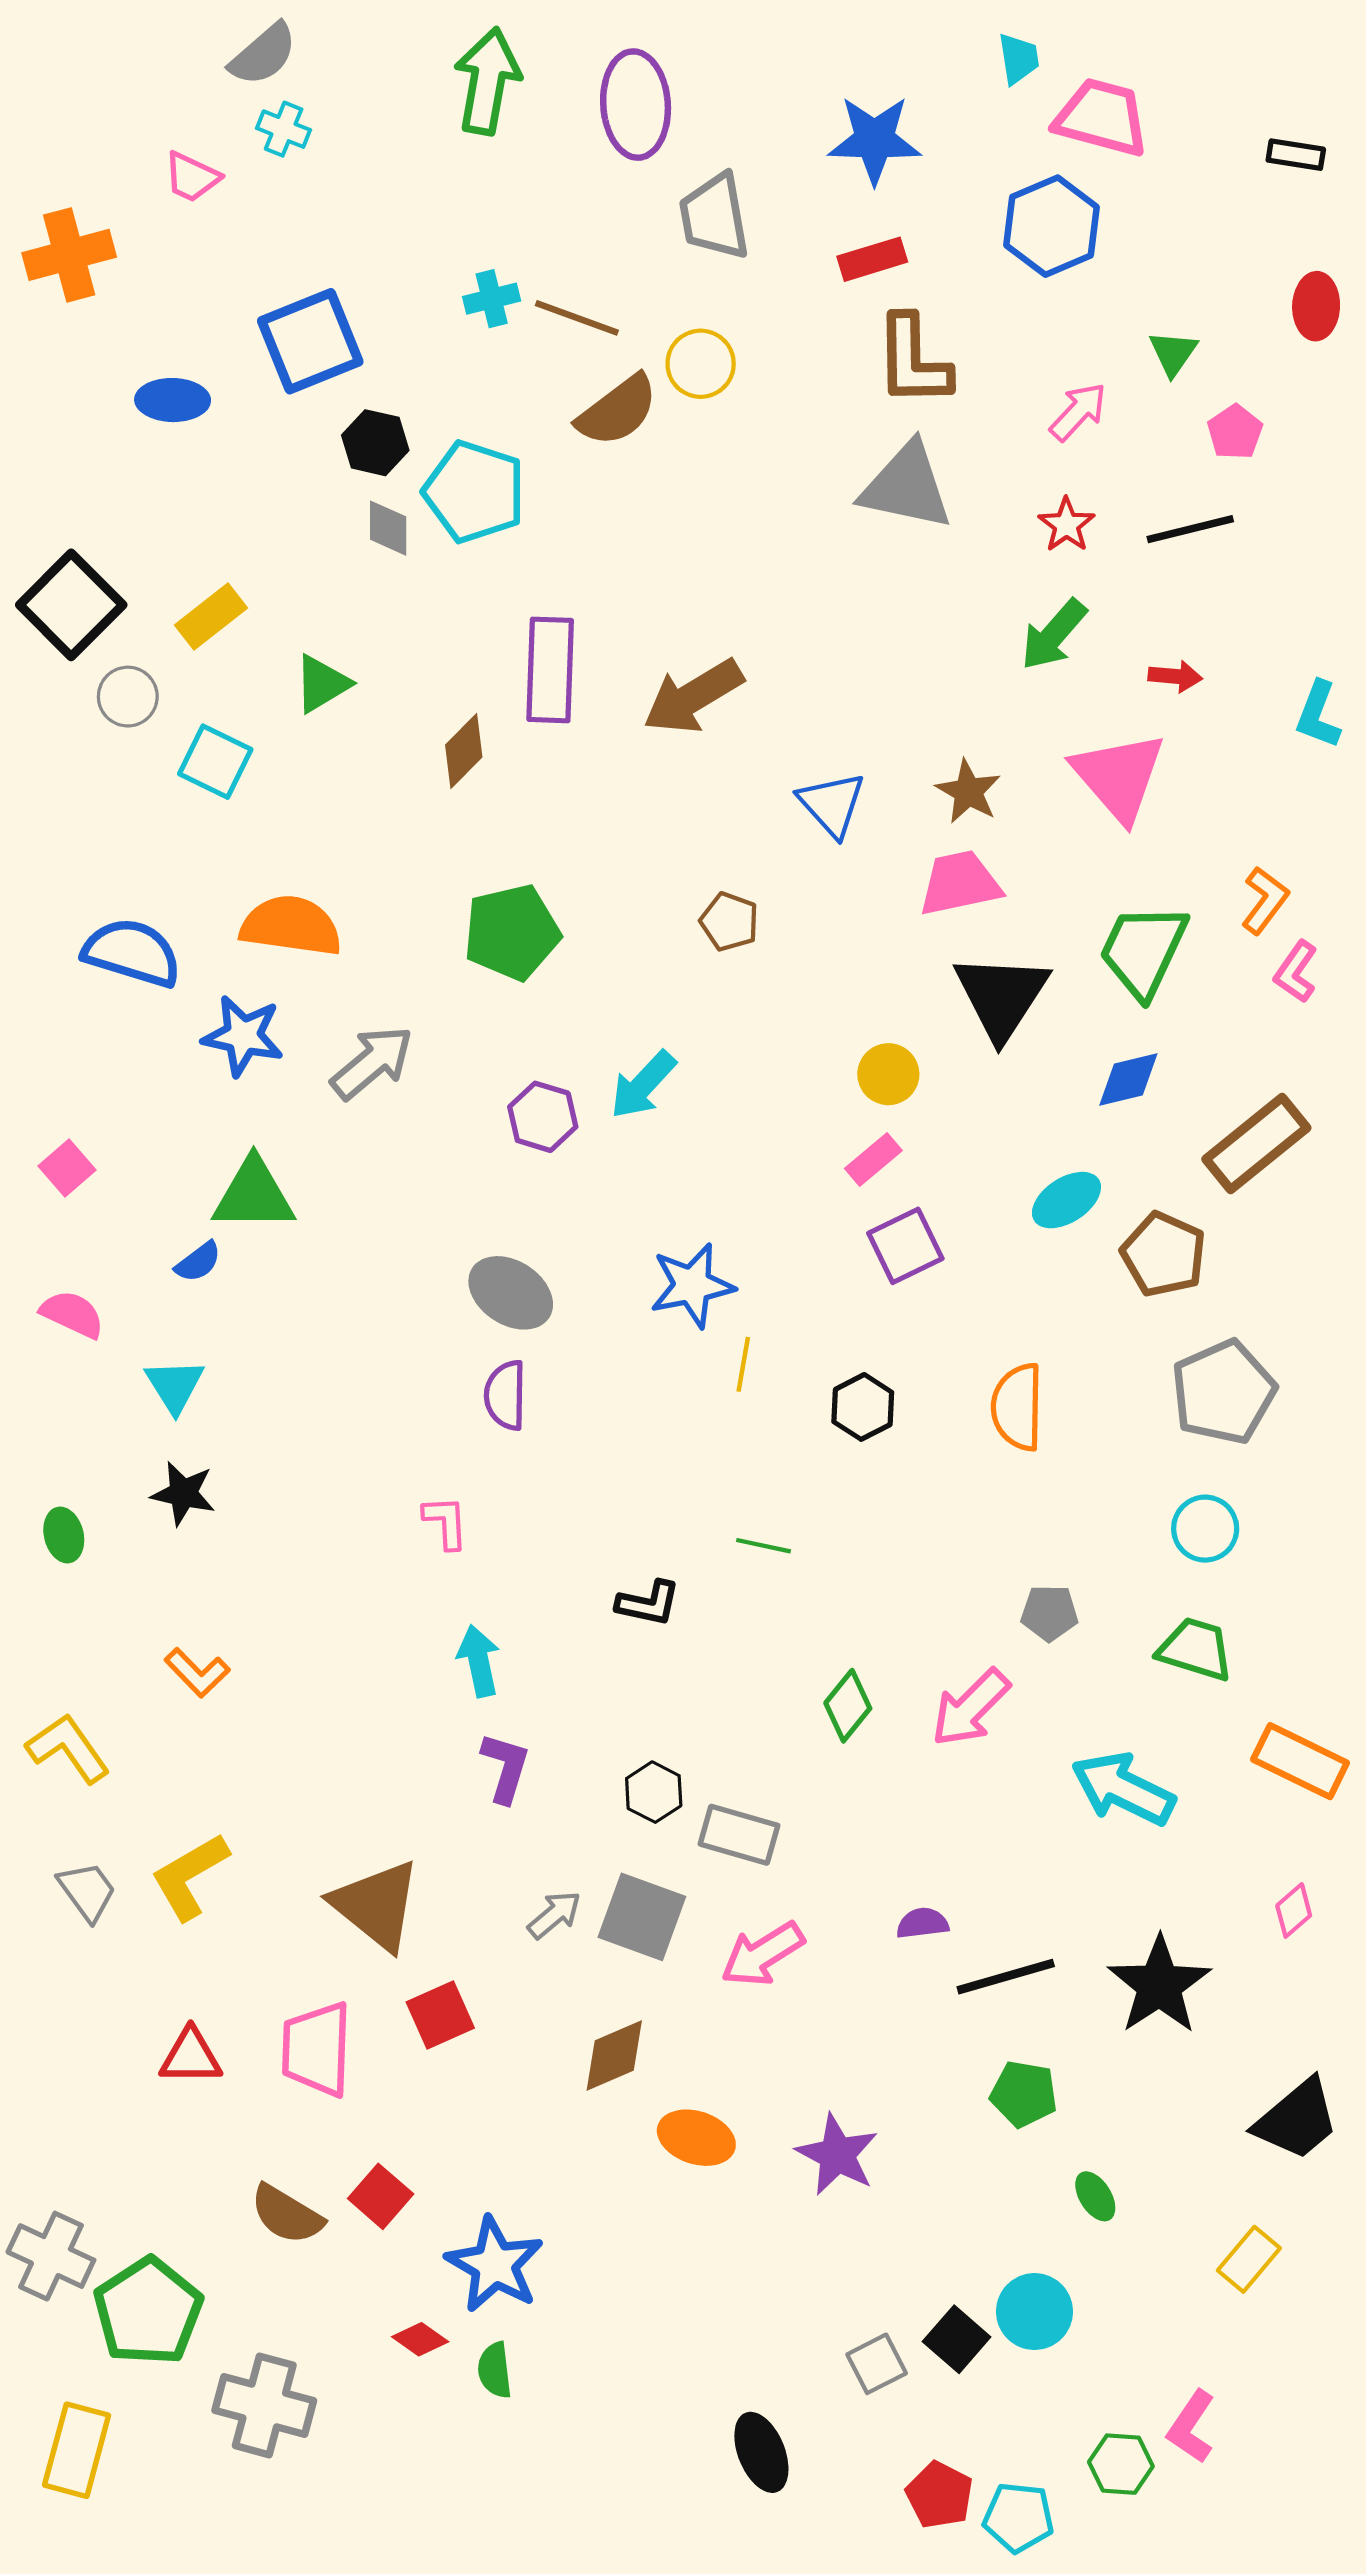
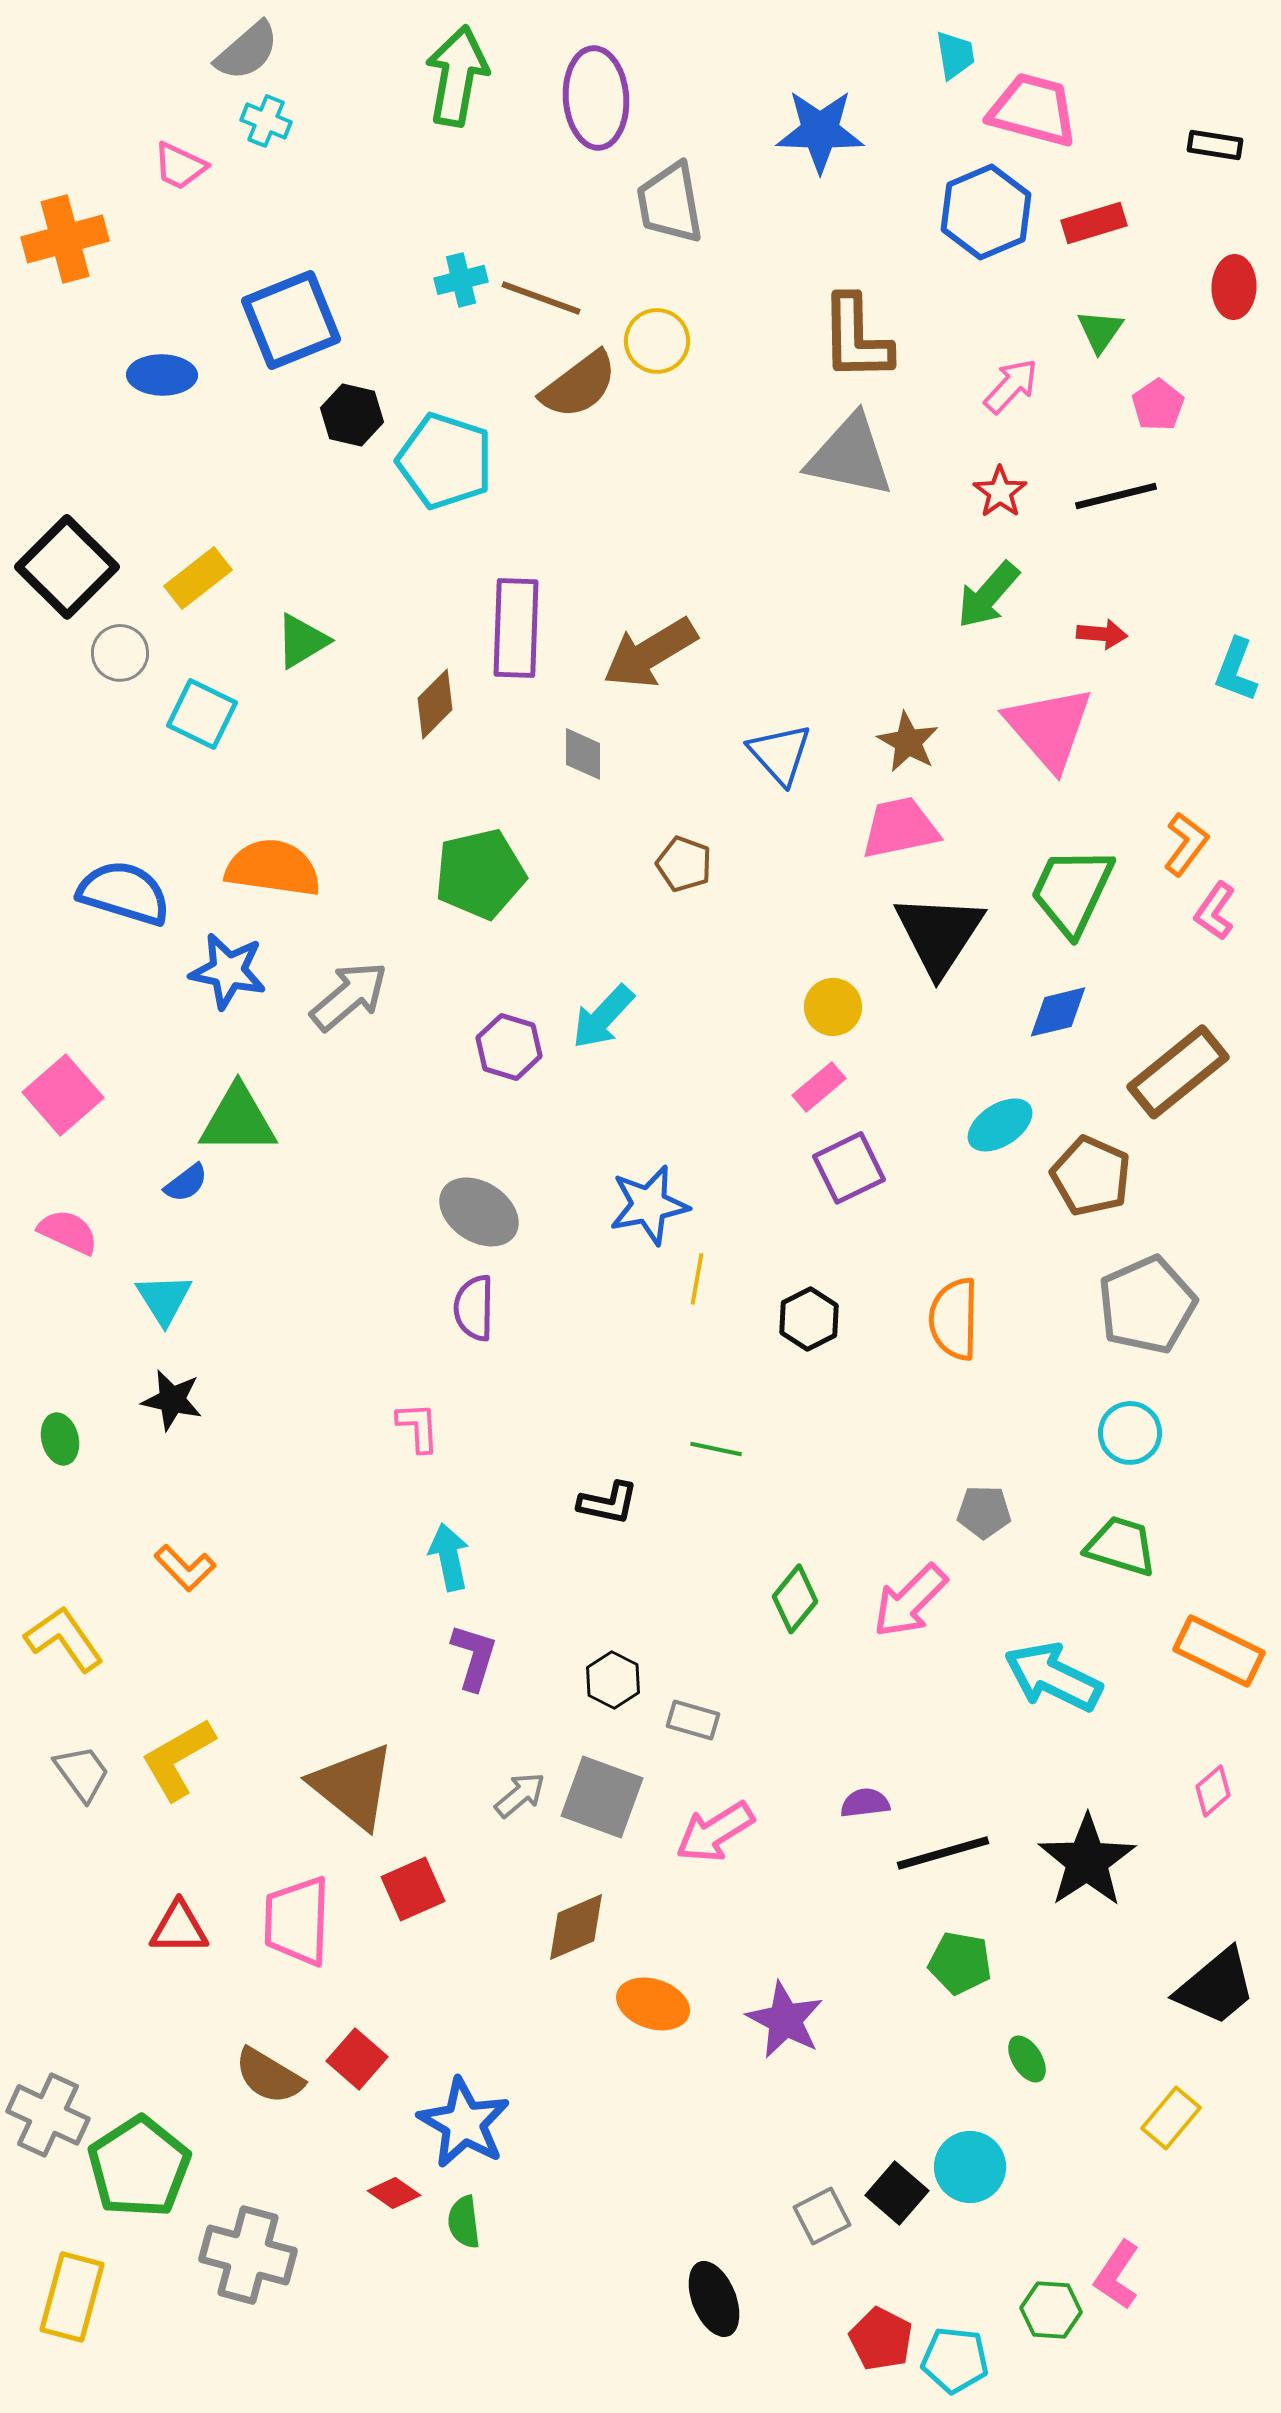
red rectangle: (872, 259) -> (1094, 223), moved
gray diamond: (388, 528) -> (583, 754), moved
pink square: (67, 1168) -> (63, 1095), size x1.5
gray rectangle: (739, 1835) -> (693, 1720), size x0.7

